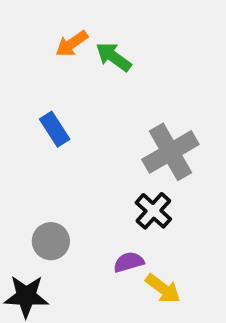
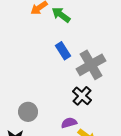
blue rectangle: (55, 129) -> (63, 51), moved

